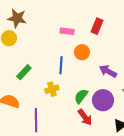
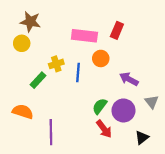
pink rectangle: (67, 31) -> (84, 36), size x1.6
yellow cross: (52, 89) -> (56, 64), moved

